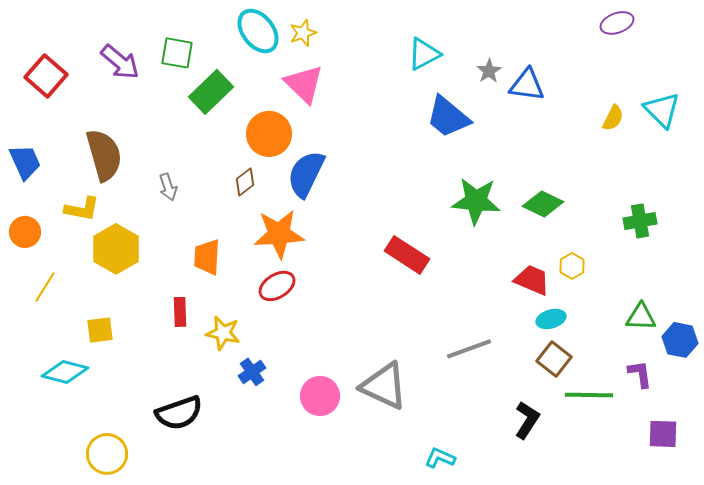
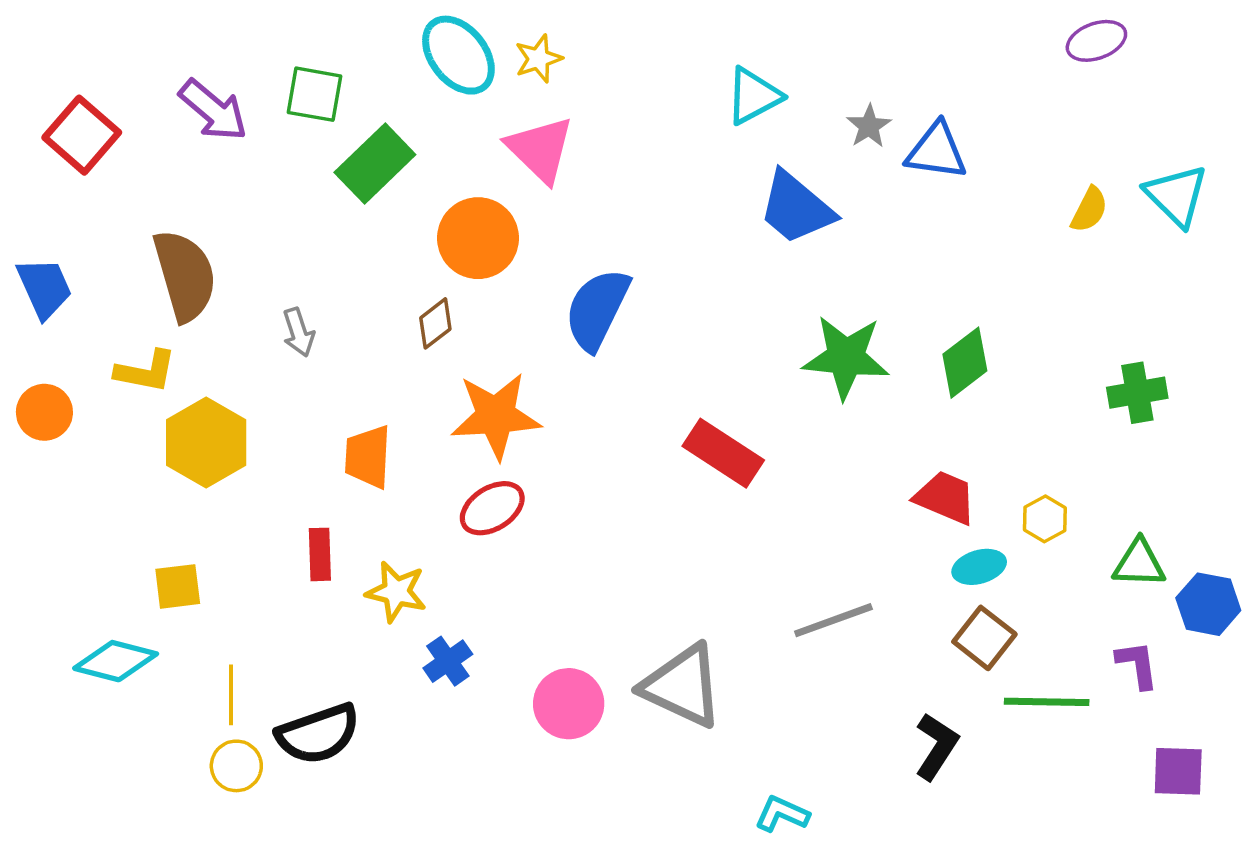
blue semicircle: (306, 174) -> (597, 309), moved
green diamond: (543, 204) -> (965, 363), turned -63
yellow hexagon: (572, 266) -> (1045, 519), moved
yellow line: (45, 287) -> (231, 695), moved, turned -32
yellow circle: (107, 454) -> (236, 766), moved, size x0.7

